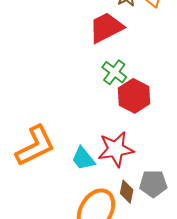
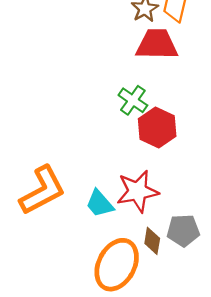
red trapezoid: (106, 28) -> (157, 44), moved, turned 30

